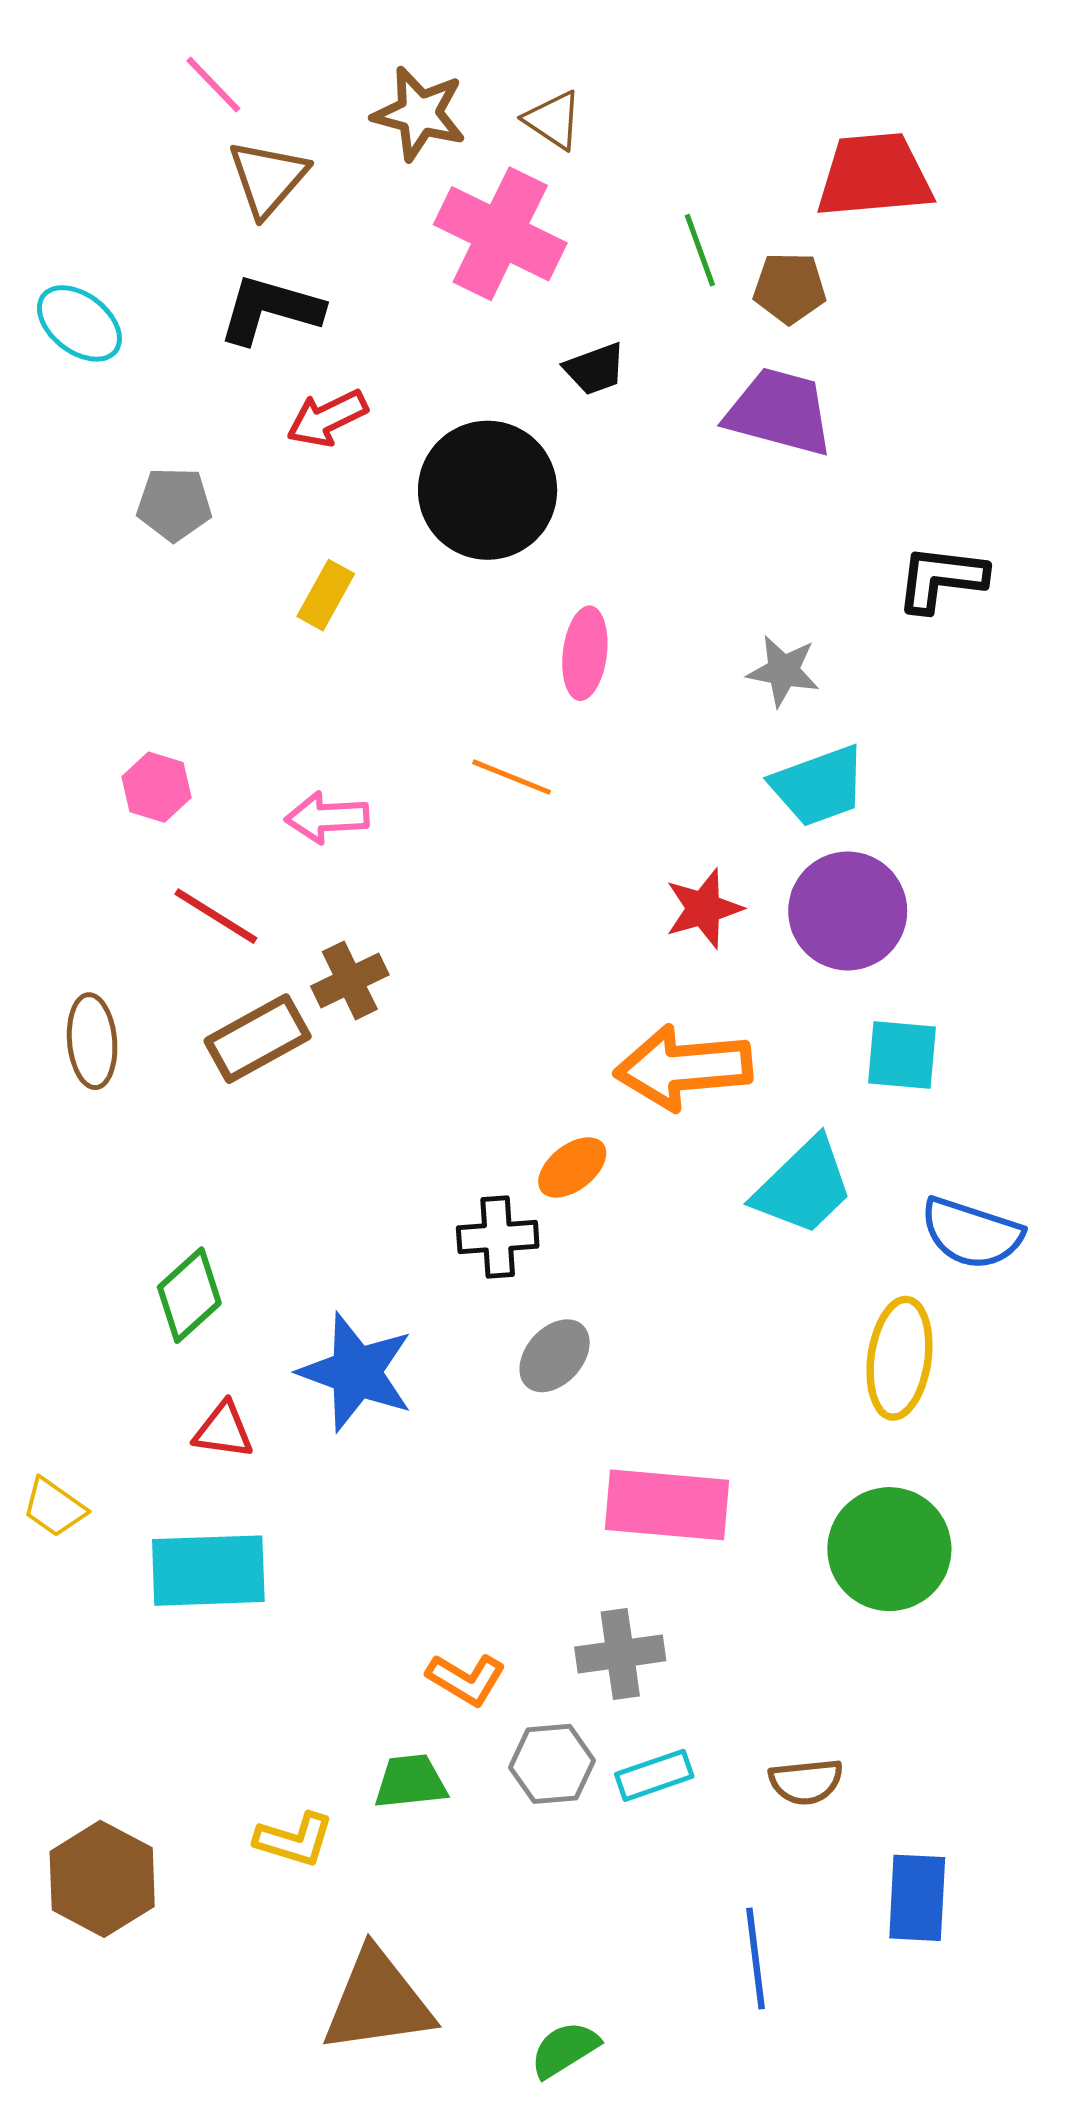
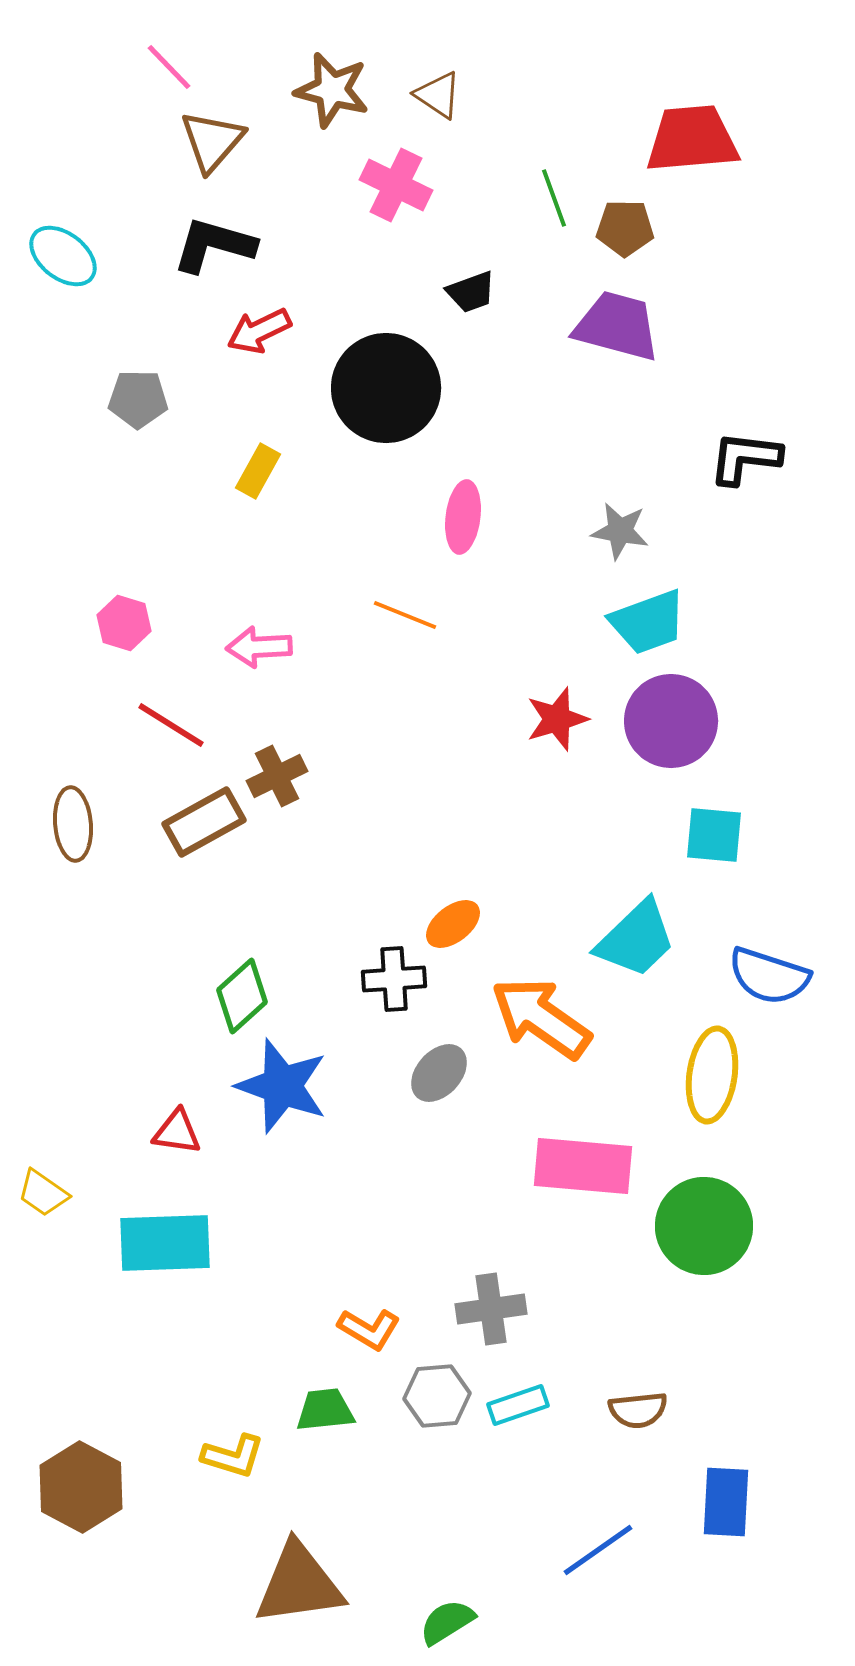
pink cross: (500, 234) -> (396, 185), size x0.7
orange arrow: (683, 1068) -> (541, 1018), moved, turned 40
green diamond: (189, 1295) -> (242, 996), moved
pink rectangle: (667, 1505) -> (583, 1166), moved
blue line: (755, 1959) -> (598, 1550), turned 62

